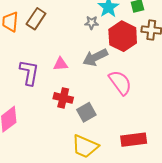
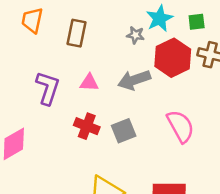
brown rectangle: (36, 19) -> (76, 33), moved, turned -30
pink semicircle: (120, 83) -> (180, 126), moved
gray square: (86, 112) -> (124, 131), moved

